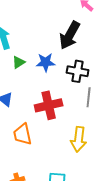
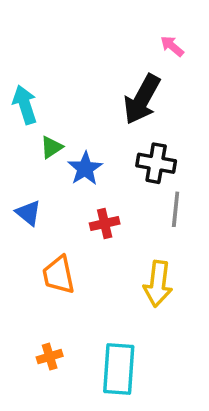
blue star: (46, 62) -> (85, 169), moved, turned -30
red cross: (49, 105) -> (105, 224), size x0.6

